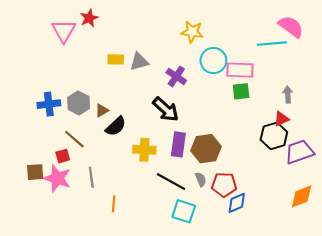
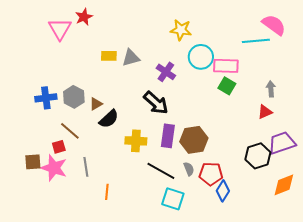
green square: (241, 91) -> (227, 86), turned 36
black hexagon: (274, 136) -> (258, 156), moved
blue diamond: (237, 203) -> (223, 191), turned -35

